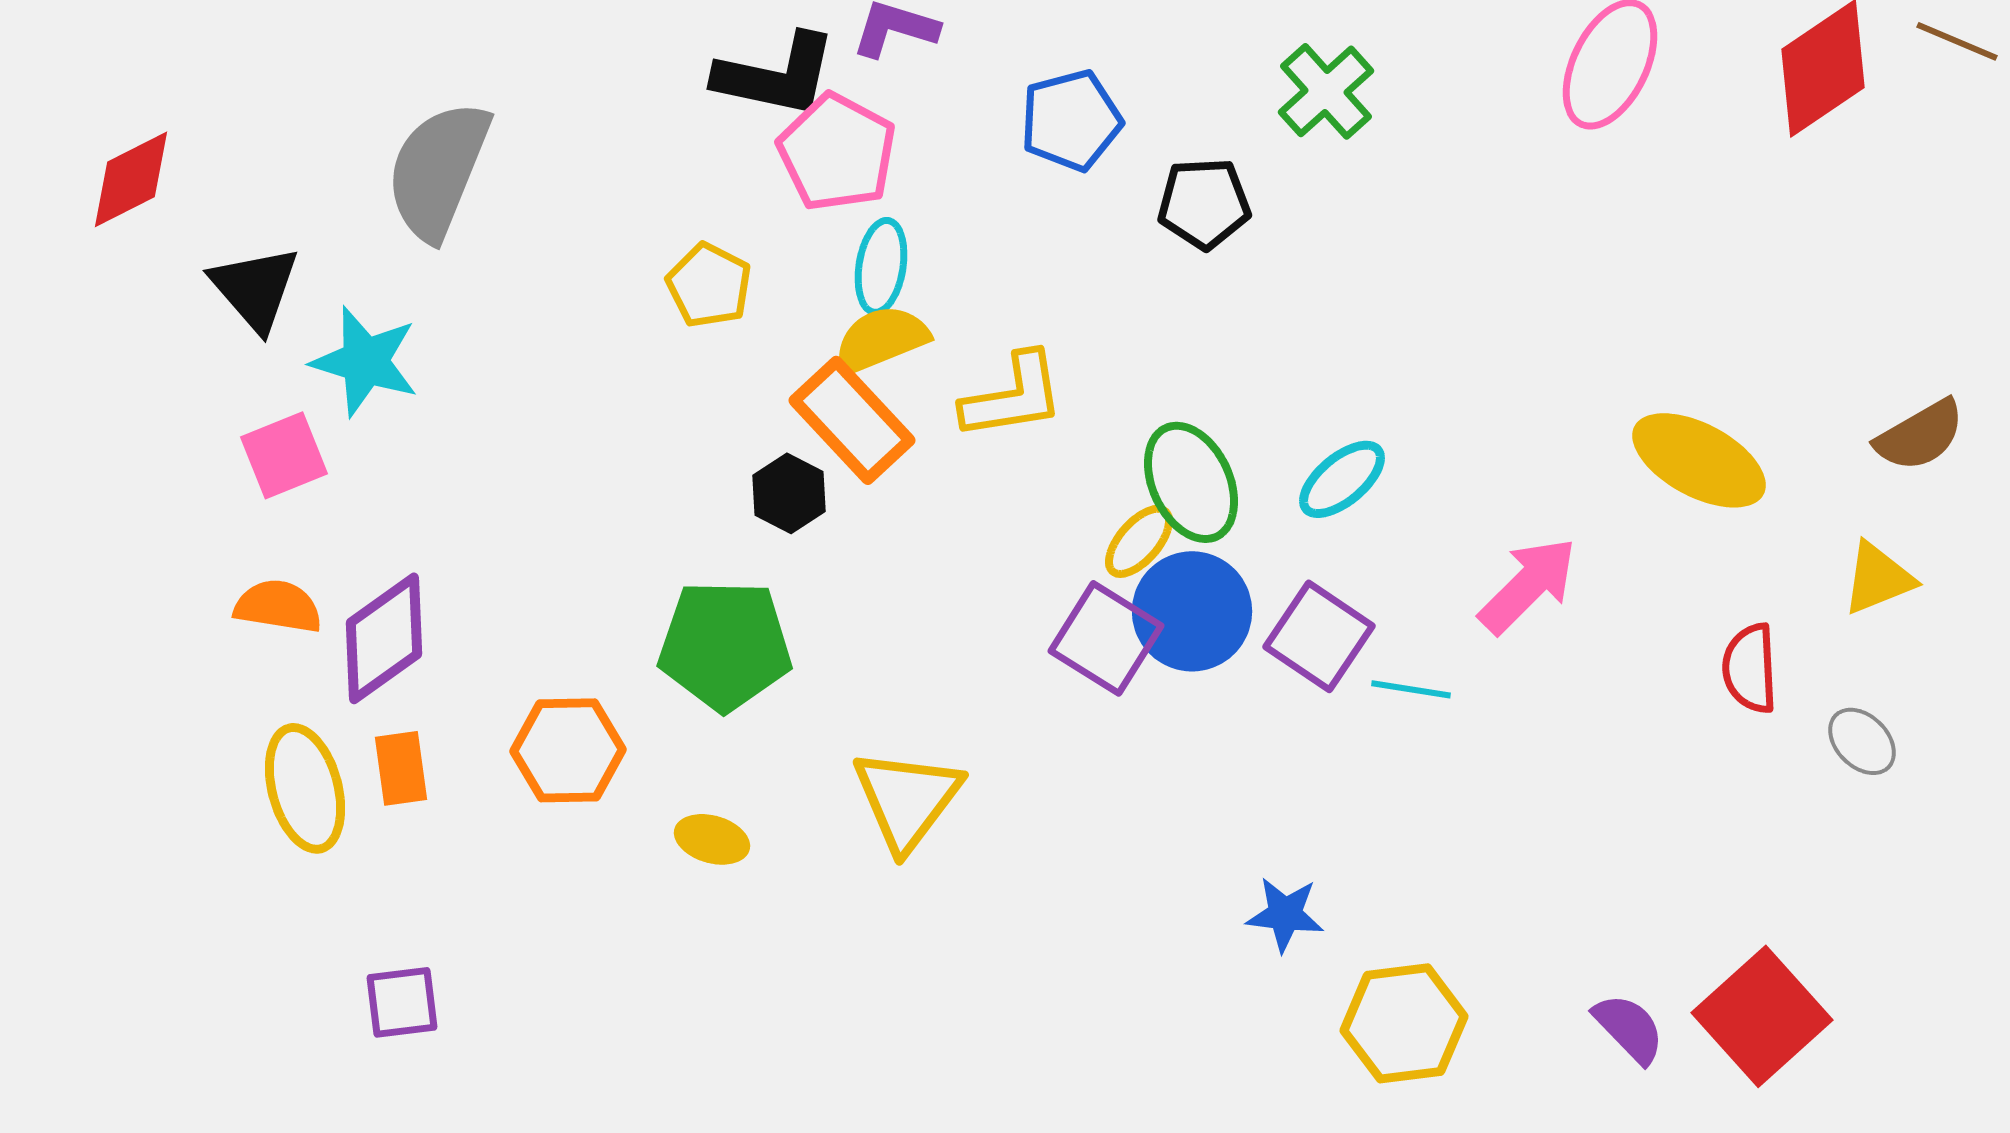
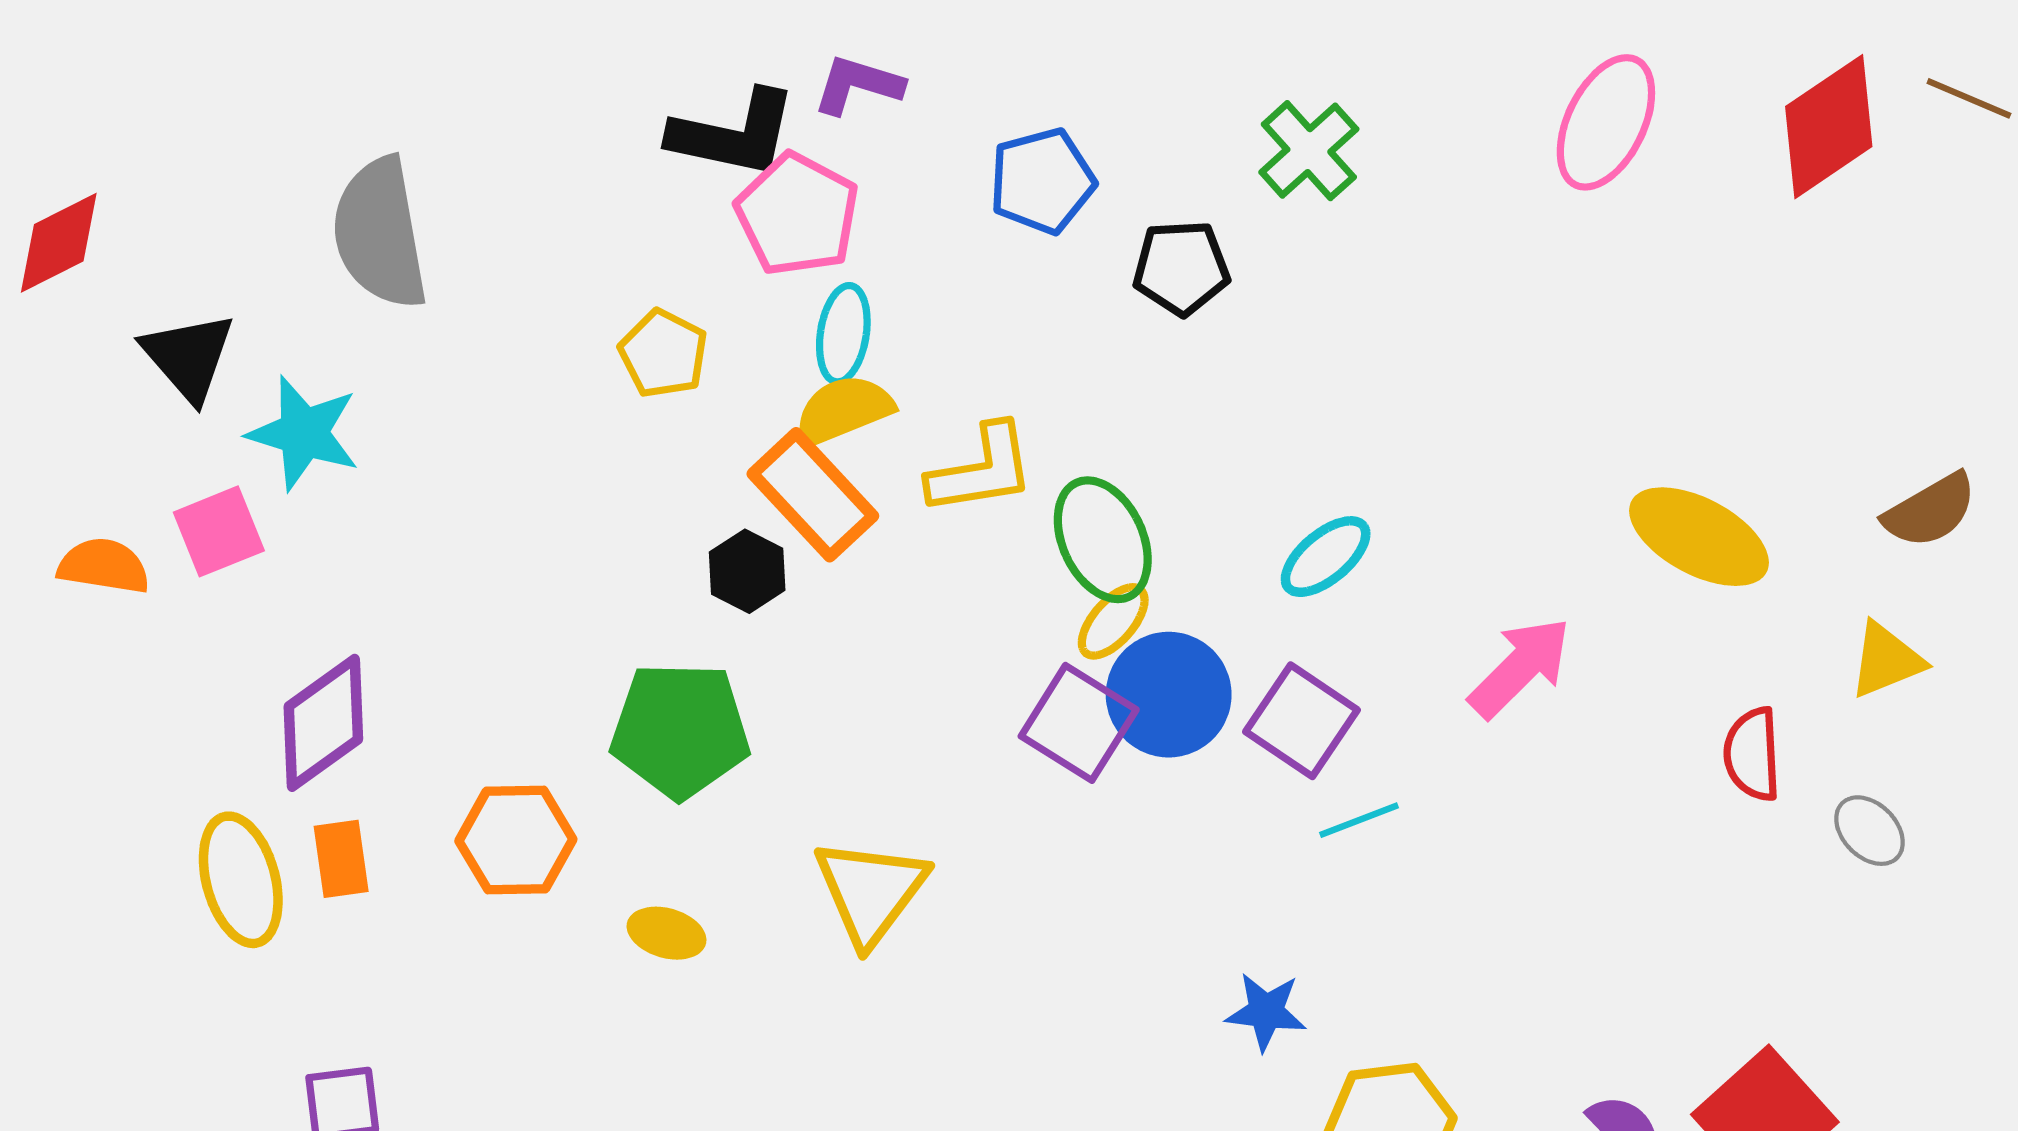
gray semicircle: (438, 170) -> (380, 233), turned -32
green ellipse: (1191, 482) -> (1103, 540), moved
orange semicircle: (278, 606) -> (104, 566), moved
cyan line: (1411, 689) -> (1359, 820), moved, turned -30

